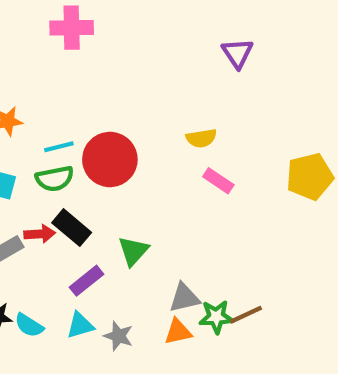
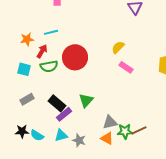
yellow semicircle: (201, 138) -> (118, 47), turned 144
cyan line: (59, 147) -> (51, 32), moved
black rectangle: (72, 228) -> (57, 103), moved
red arrow: (40, 234) -> (42, 51), moved, turned -56
orange triangle: (178, 332) -> (107, 138), turned 40

